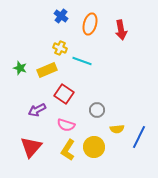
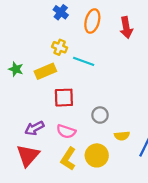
red square: (64, 94) -> (64, 98), turned -36
purple arrow: (37, 110) -> (34, 128), moved

